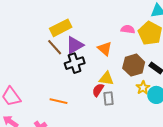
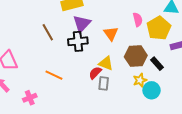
pink semicircle: (128, 29) -> (138, 20), turned 56
purple triangle: (75, 45) -> (82, 24), turned -30
brown line: (55, 47) -> (48, 32), moved

